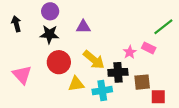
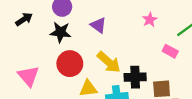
black arrow: (16, 24) -> (24, 19), turned 70
purple triangle: (83, 27) -> (98, 25), turned 35
pink star: (130, 52) -> (150, 20), moved

